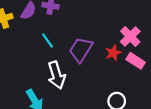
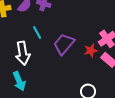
white arrow: (57, 75) -> (23, 53), moved

